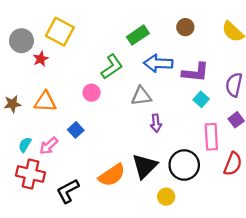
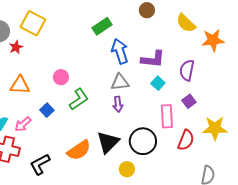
brown circle: (185, 27) -> (147, 10), moved
blue arrow: (158, 63) -> (120, 51), turned 70
green L-shape: (112, 67) -> (79, 99), moved
gray triangle: (141, 96) -> (120, 82), moved

